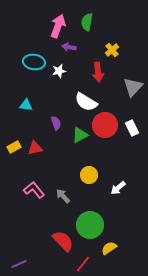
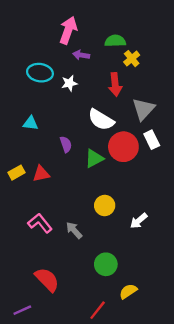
green semicircle: (87, 22) -> (115, 41), moved, turned 78
gray triangle: (133, 87) -> (143, 109), moved
white rectangle: (132, 128) -> (152, 140), moved
green circle: (90, 225) -> (106, 264), size x0.7
red semicircle: (63, 241) -> (47, 280), moved

